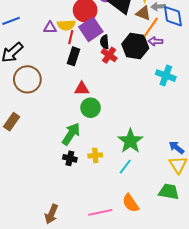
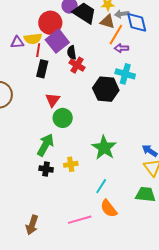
black hexagon: (135, 46) -> (106, 89), moved
cyan cross: (166, 76) -> (125, 74), moved
red triangle: (82, 89) -> (53, 100), turned -49
cyan line: (125, 167) -> (101, 186), moved

